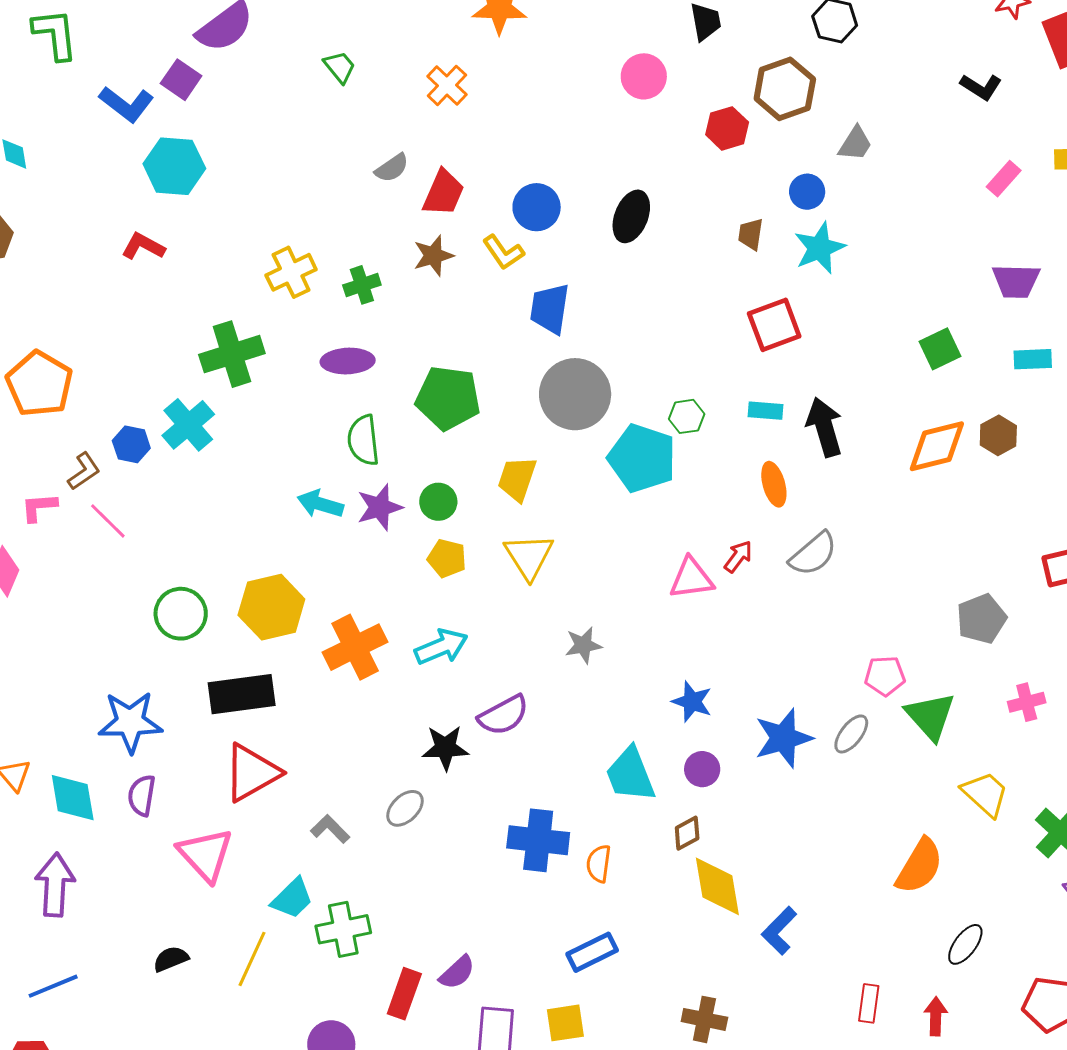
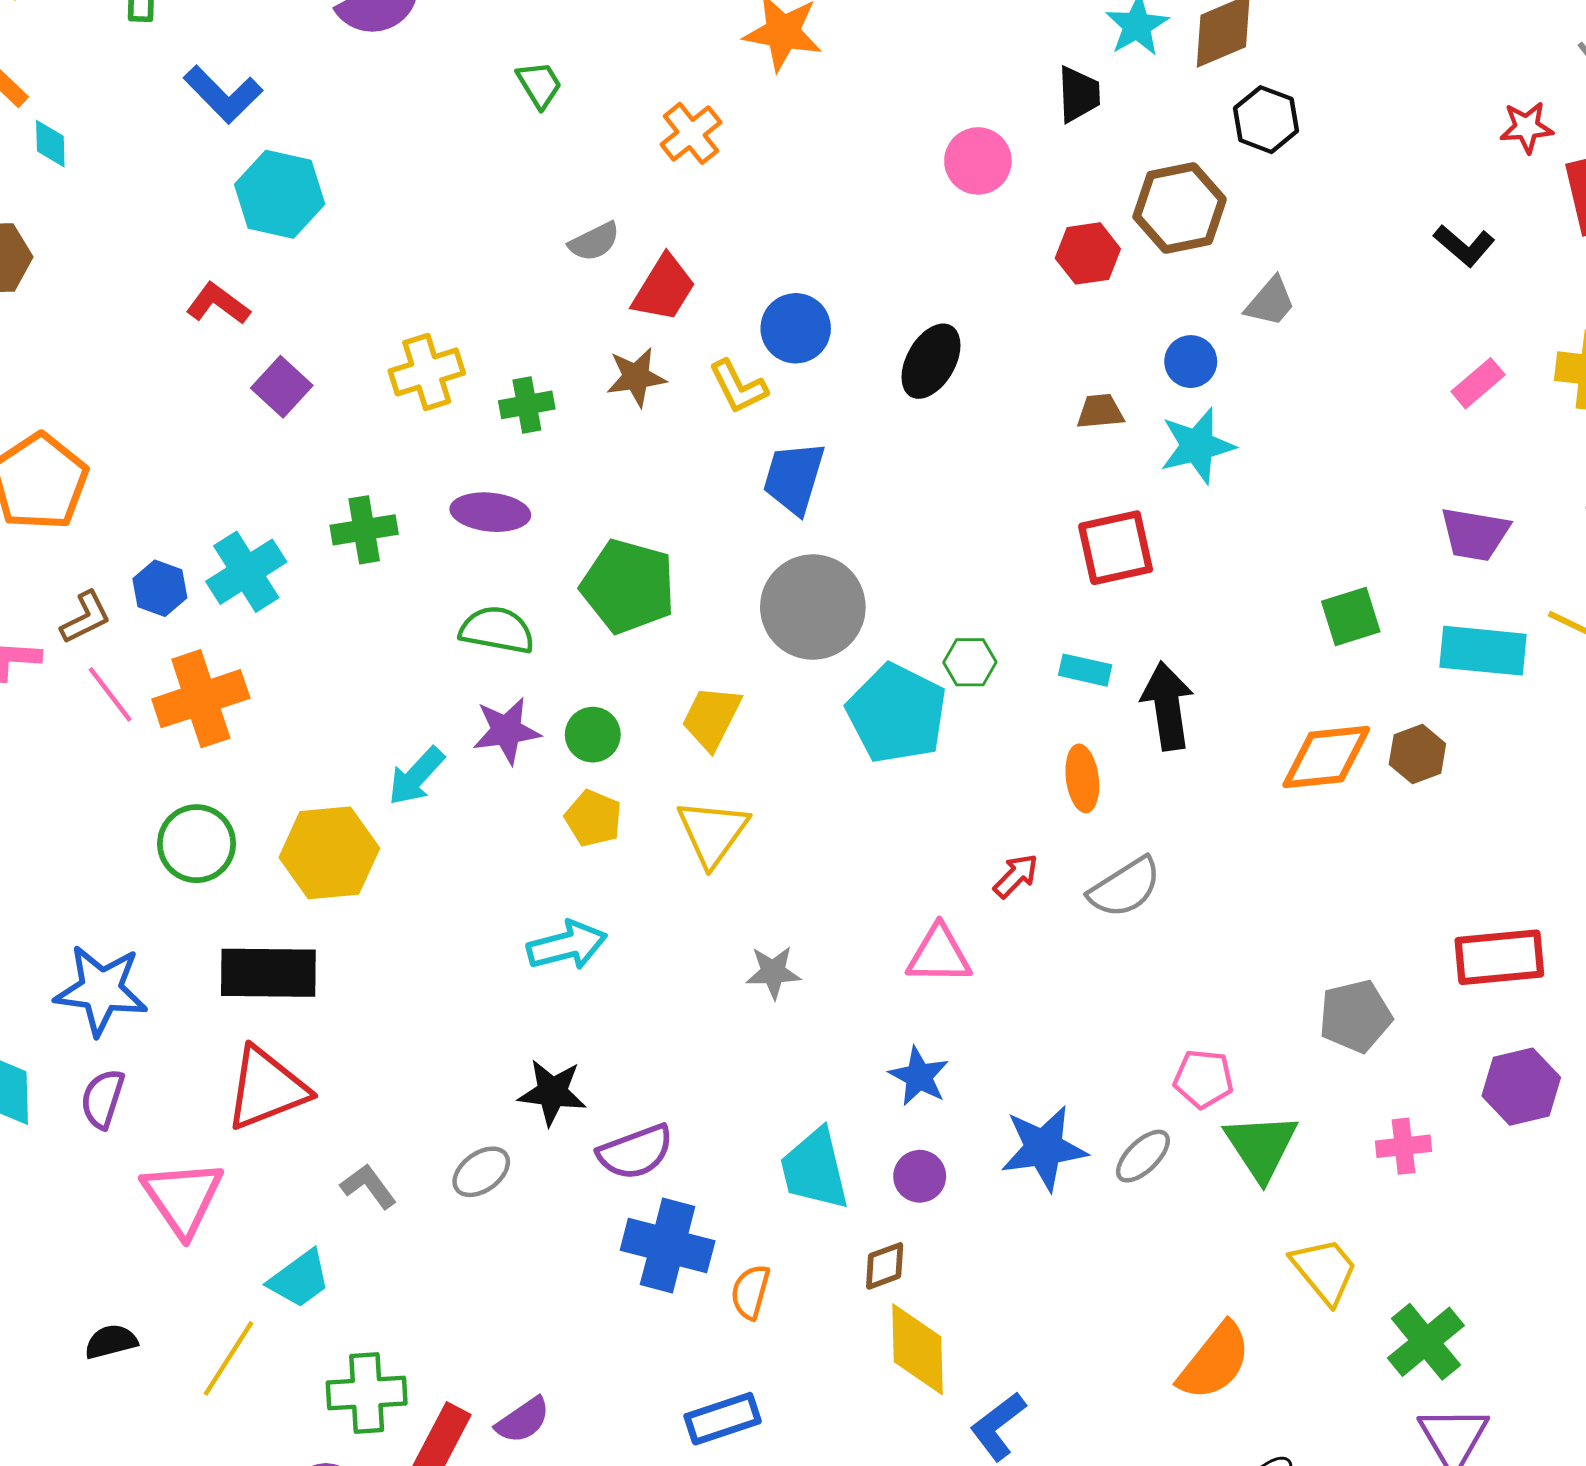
purple square: (181, 80) -> (282, 387), moved
brown trapezoid: (751, 234) -> (1100, 411), turned 68
green cross: (232, 354) -> (364, 530), moved, size x0.7
cyan rectangle: (1033, 359) -> (1483, 651), size x1.5
green semicircle: (363, 440) -> (497, 630), turned 99
cyan arrow: (320, 504) -> (416, 776), moved, turned -72
pink triangle: (691, 578) -> (939, 955), moved
orange cross: (355, 647) -> (201, 699), moved
purple semicircle: (503, 715) -> (635, 1152), moved
green cross: (343, 929) -> (367, 1393), moved

